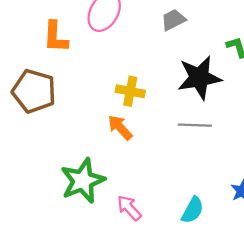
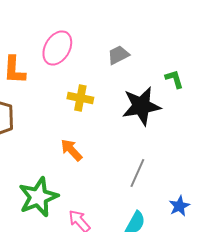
yellow cross: (130, 91) -> (80, 98), moved
gray line: (195, 125) -> (137, 173), moved, turned -68

